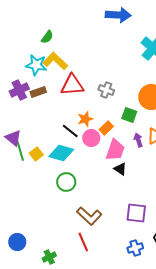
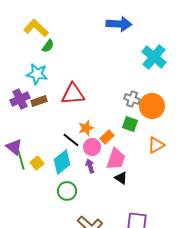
yellow L-shape: (55, 61) -> (36, 28), moved
gray cross: (106, 90) -> (132, 99), moved
purple arrow: (138, 140) -> (90, 166), moved
cyan diamond: (61, 153) -> (62, 162), turned -55

